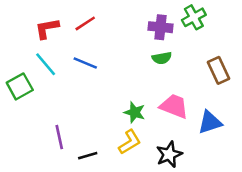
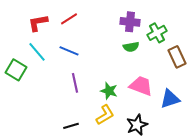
green cross: (194, 17) -> (157, 33), moved
green square: (20, 86) -> (16, 70), turned -30
purple line: (59, 137) -> (75, 83), moved

